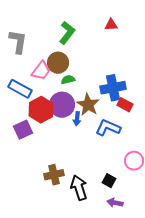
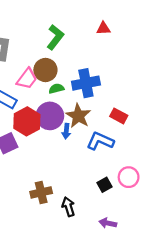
blue cross: (113, 88) -> (86, 83), moved
black square: (109, 181) -> (105, 185), moved, turned 32
black arrow: (79, 188) -> (68, 207), size x0.7

